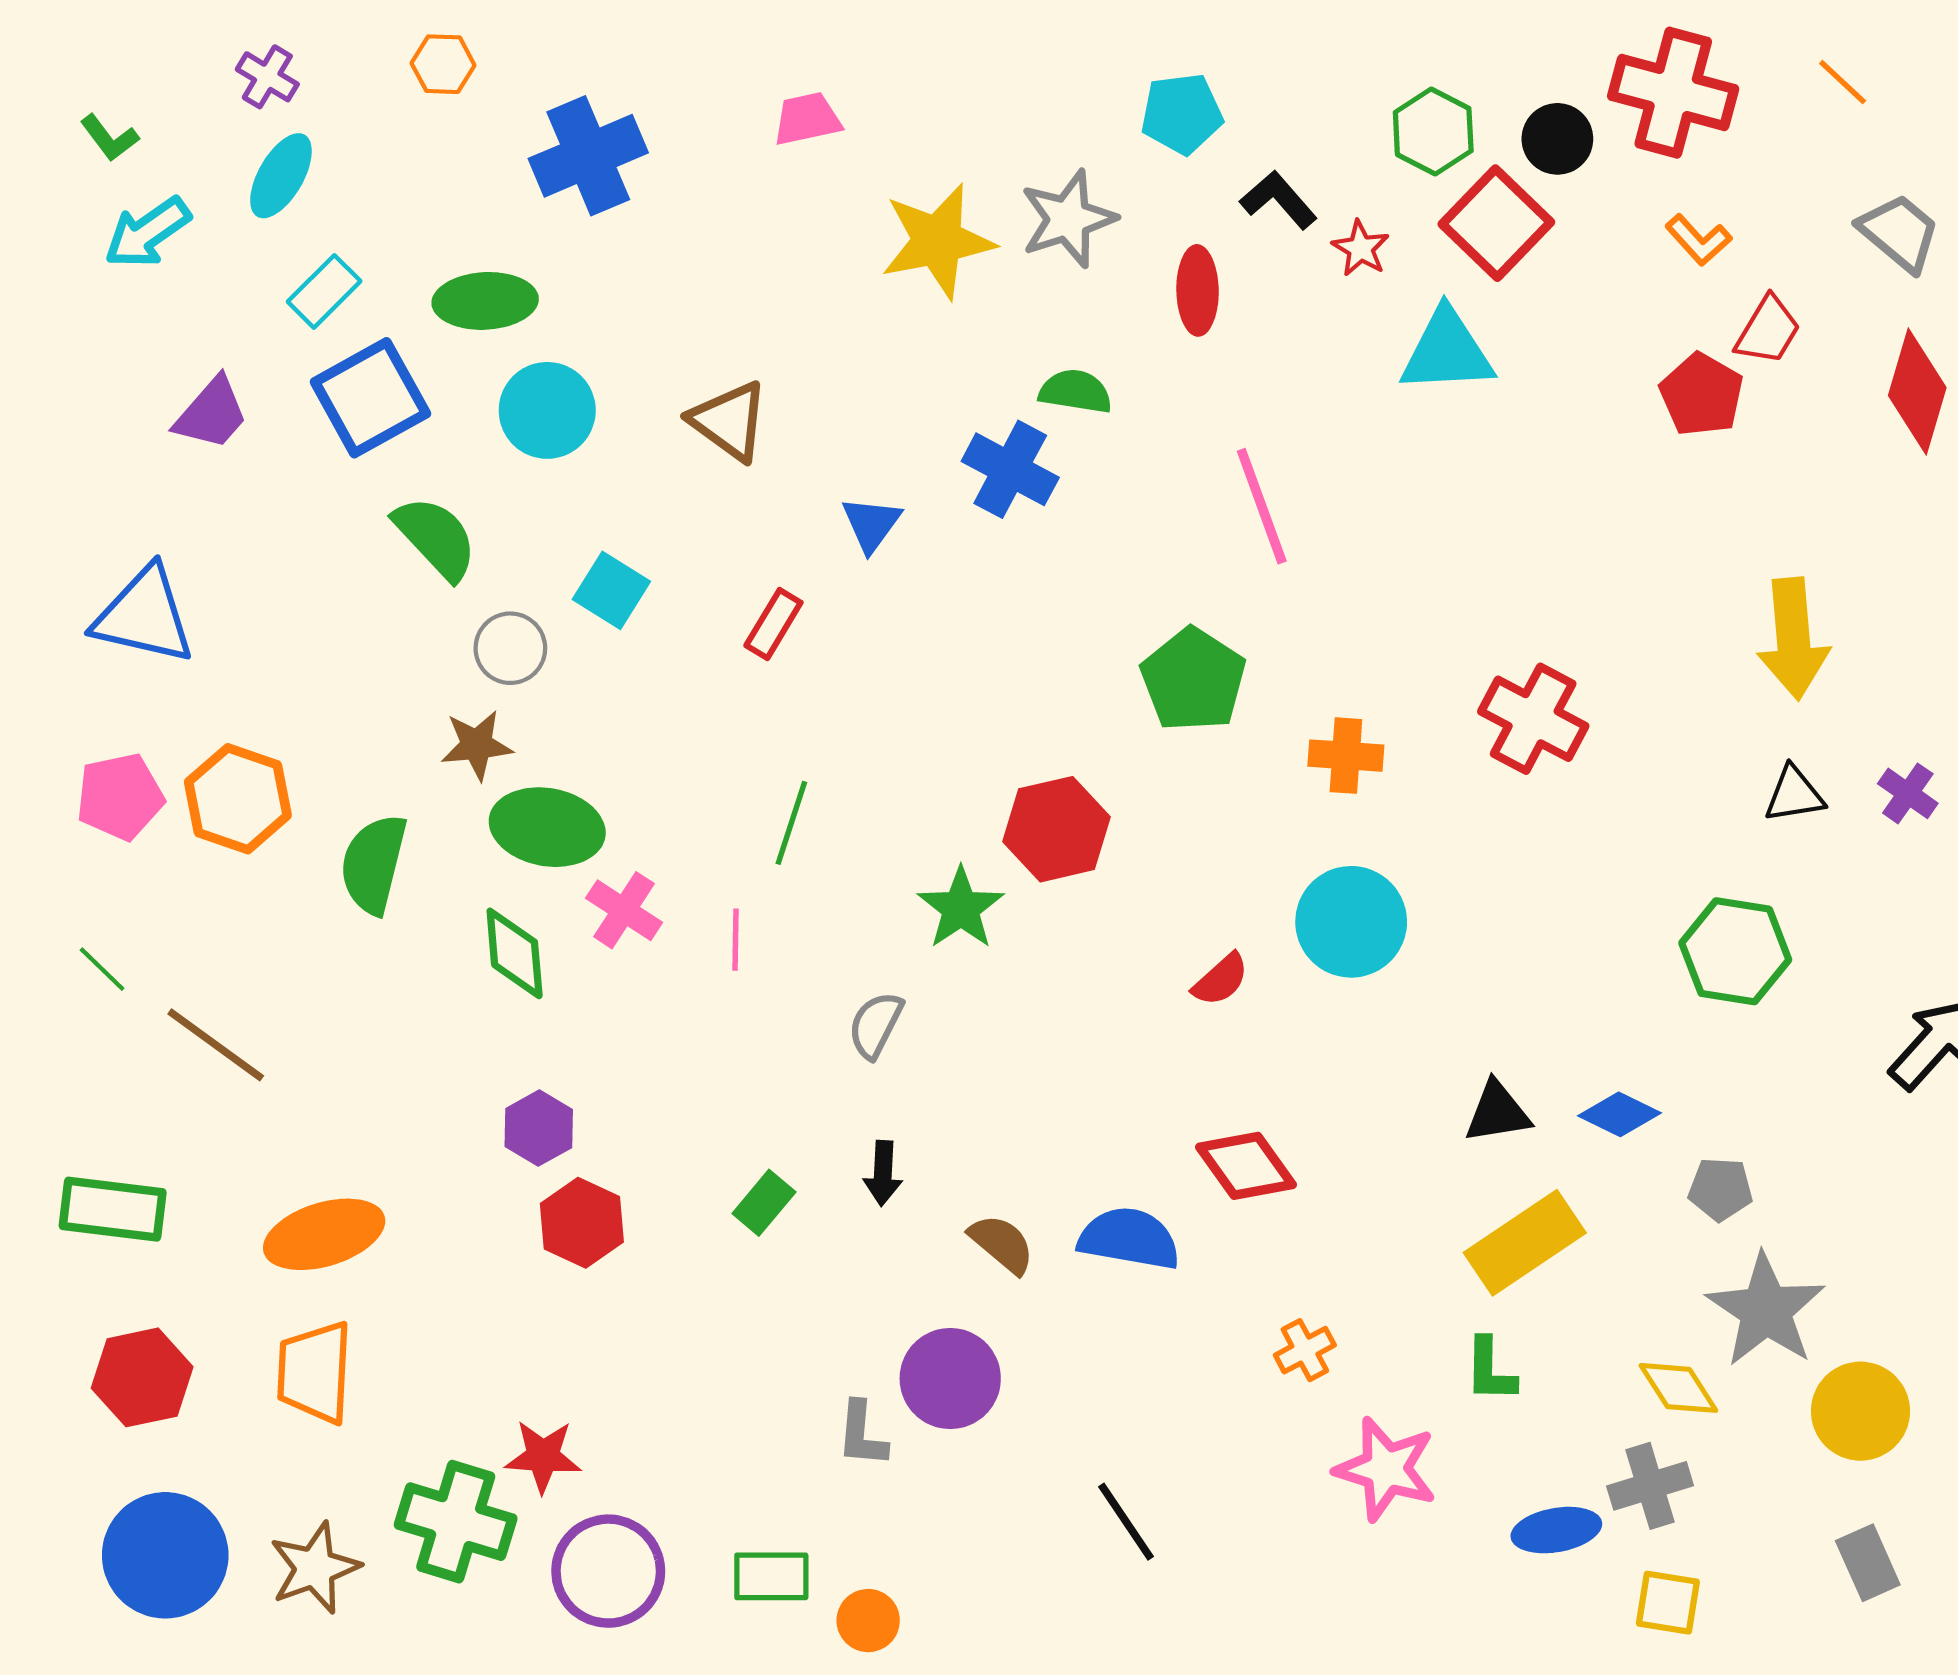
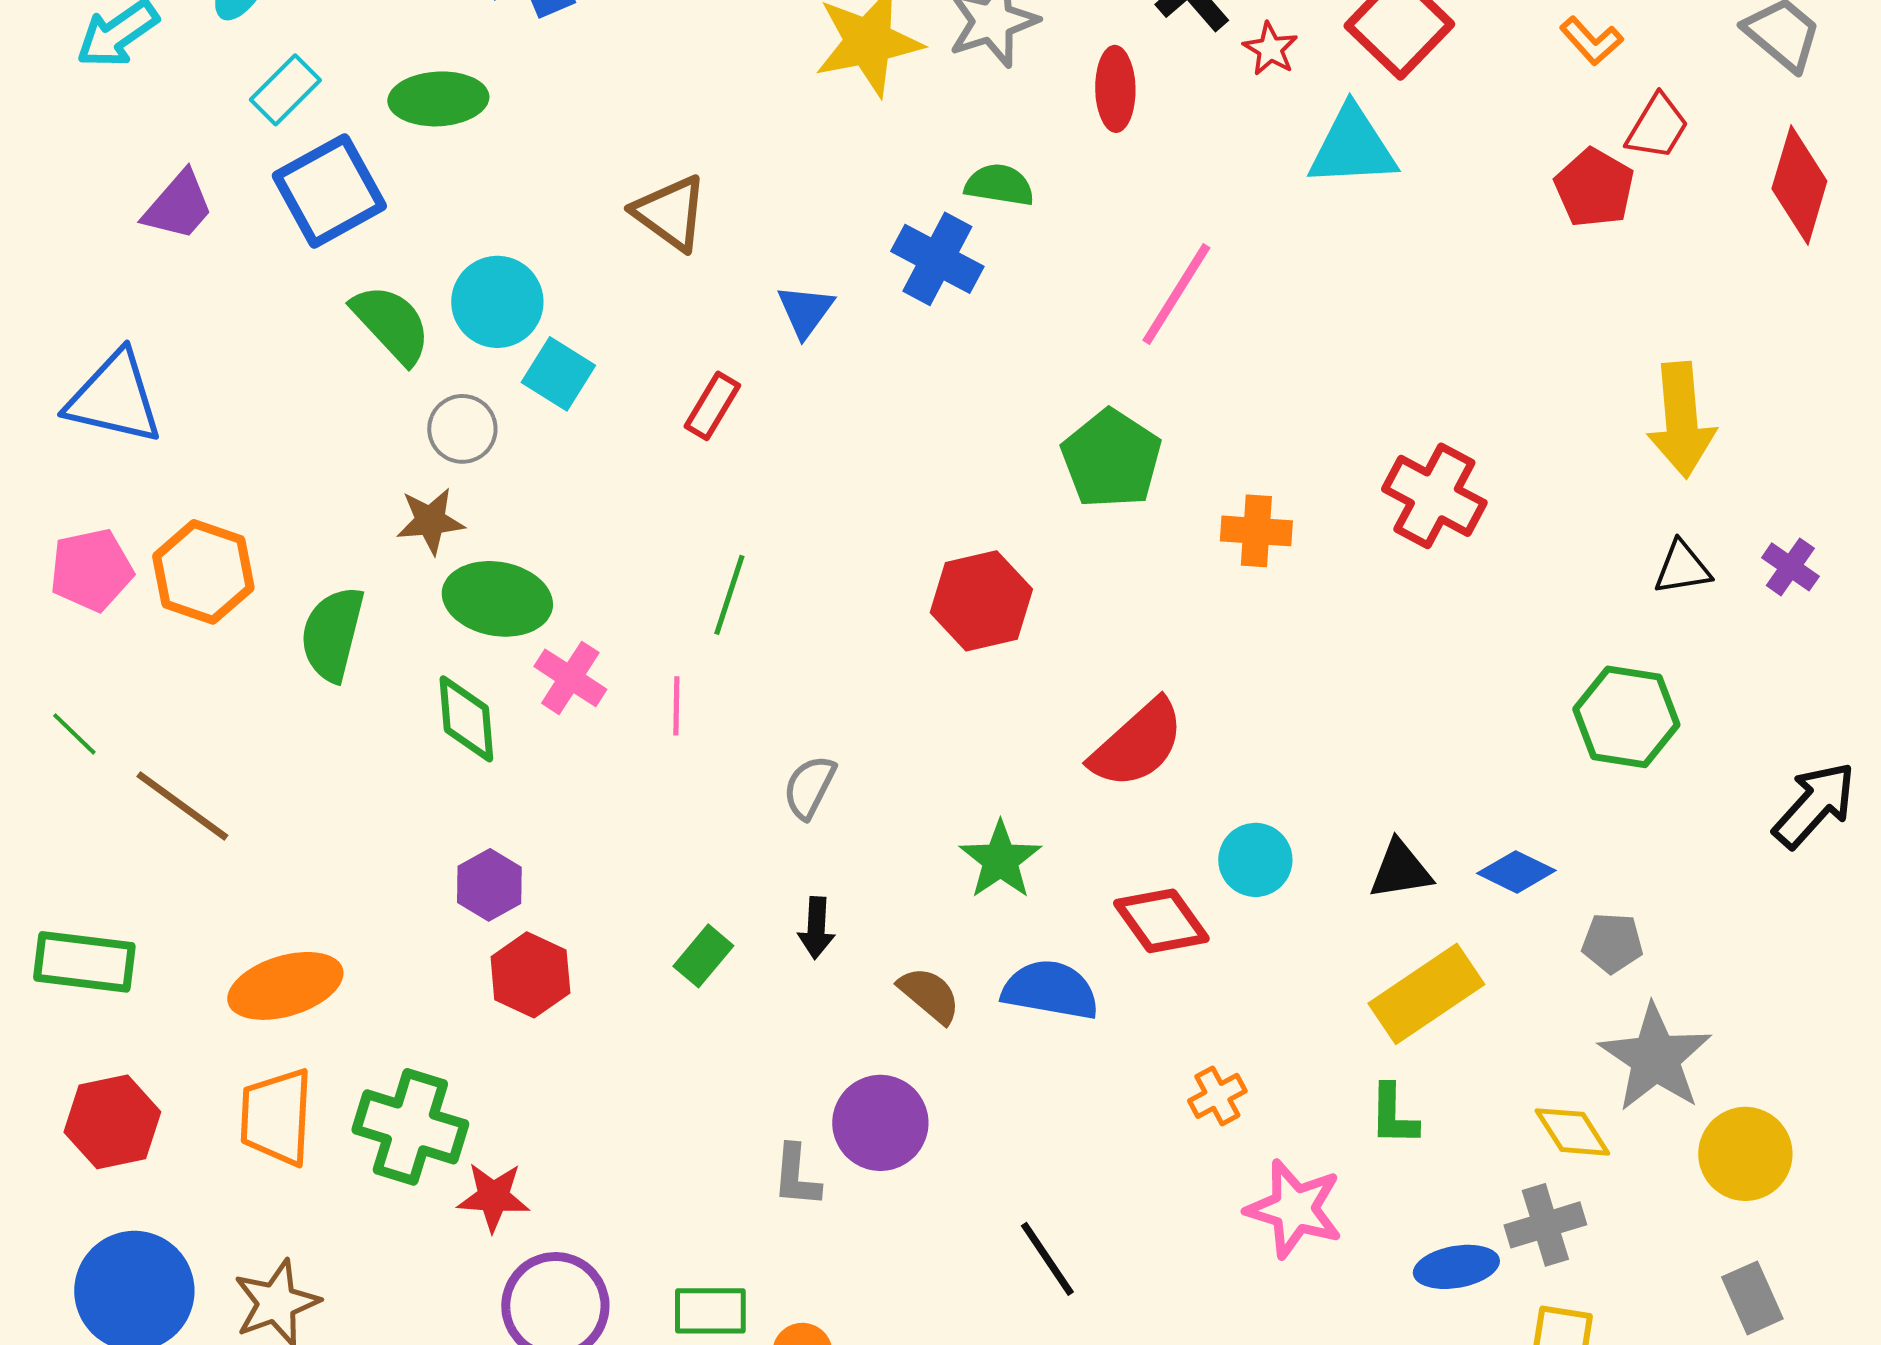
cyan circle: (547, 410) -> (497, 302), moved
pink line: (1262, 506) -> (1176, 294), turned 52
green star: (961, 908) -> (1000, 860), moved
cyan circle: (1351, 922) -> (1255, 860), moved, size x0.7
red semicircle: (1221, 980) -> (1137, 744), size x1.8
green cross: (456, 1522) -> (410, 1127), moved

